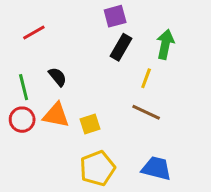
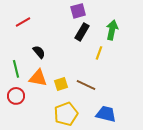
green line: (24, 87) -> (16, 69), moved
brown line: (146, 112) -> (86, 85), moved
red circle: (22, 120) -> (16, 96), moved

